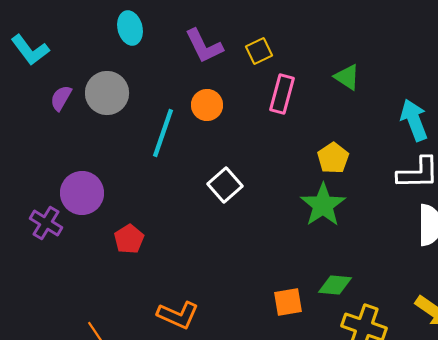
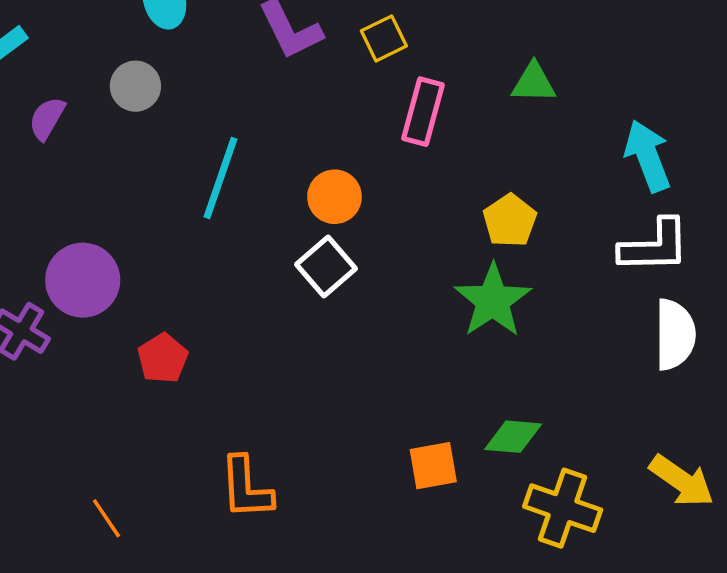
green triangle: (347, 77) -> (534, 83), turned -32
gray circle: (107, 93) -> (135, 86), moved, size x0.7
orange circle: (207, 105) -> (335, 197), moved
orange L-shape: (178, 315) -> (246, 488), turned 63

